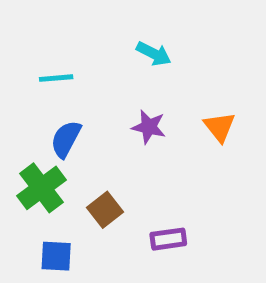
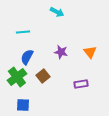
cyan arrow: (154, 54) -> (57, 12), moved
brown square: (105, 210) -> (43, 76), moved
purple rectangle: (168, 239) -> (81, 84), moved

